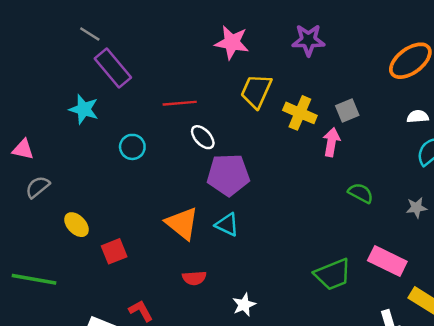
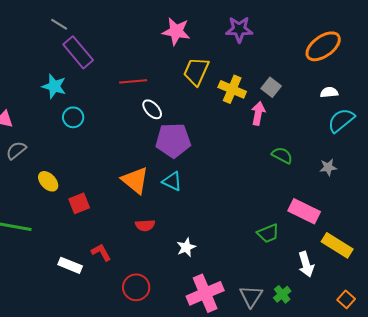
gray square: (347, 110) -> (271, 87), turned -30
cyan circle: (132, 147) -> (73, 117), moved
green trapezoid: (333, 274) -> (268, 233), moved, size x0.7

